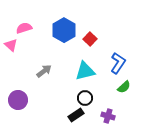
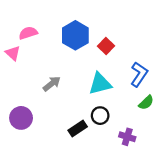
black rectangle: (76, 115) -> (78, 129), moved

